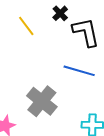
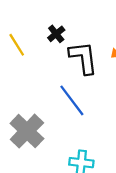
blue line: (79, 71) -> (72, 100), turned 32

